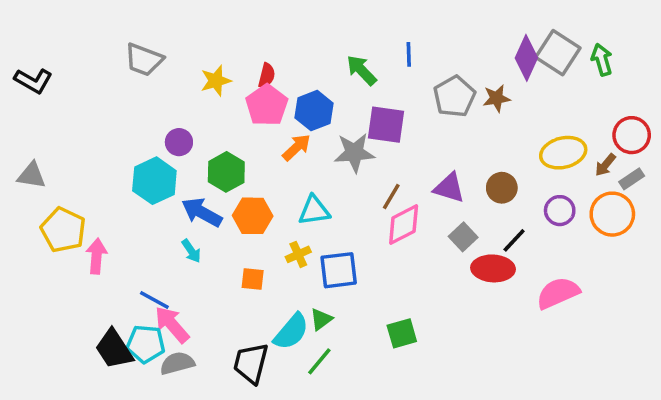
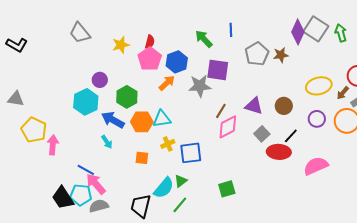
gray trapezoid: (144, 60) -> (80, 33), turned 30
cyan triangle: (314, 211) -> (162, 119), moved

